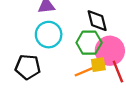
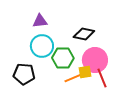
black diamond: (97, 21) -> (84, 34), turned -65
green hexagon: (89, 43) -> (63, 58), moved

